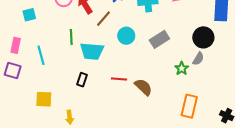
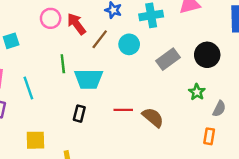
cyan circle: (126, 36) -> (129, 44), moved
black circle: (203, 37) -> (207, 55), moved
gray semicircle: (198, 59) -> (219, 109), moved
orange rectangle: (189, 106) -> (209, 136), size x0.6

